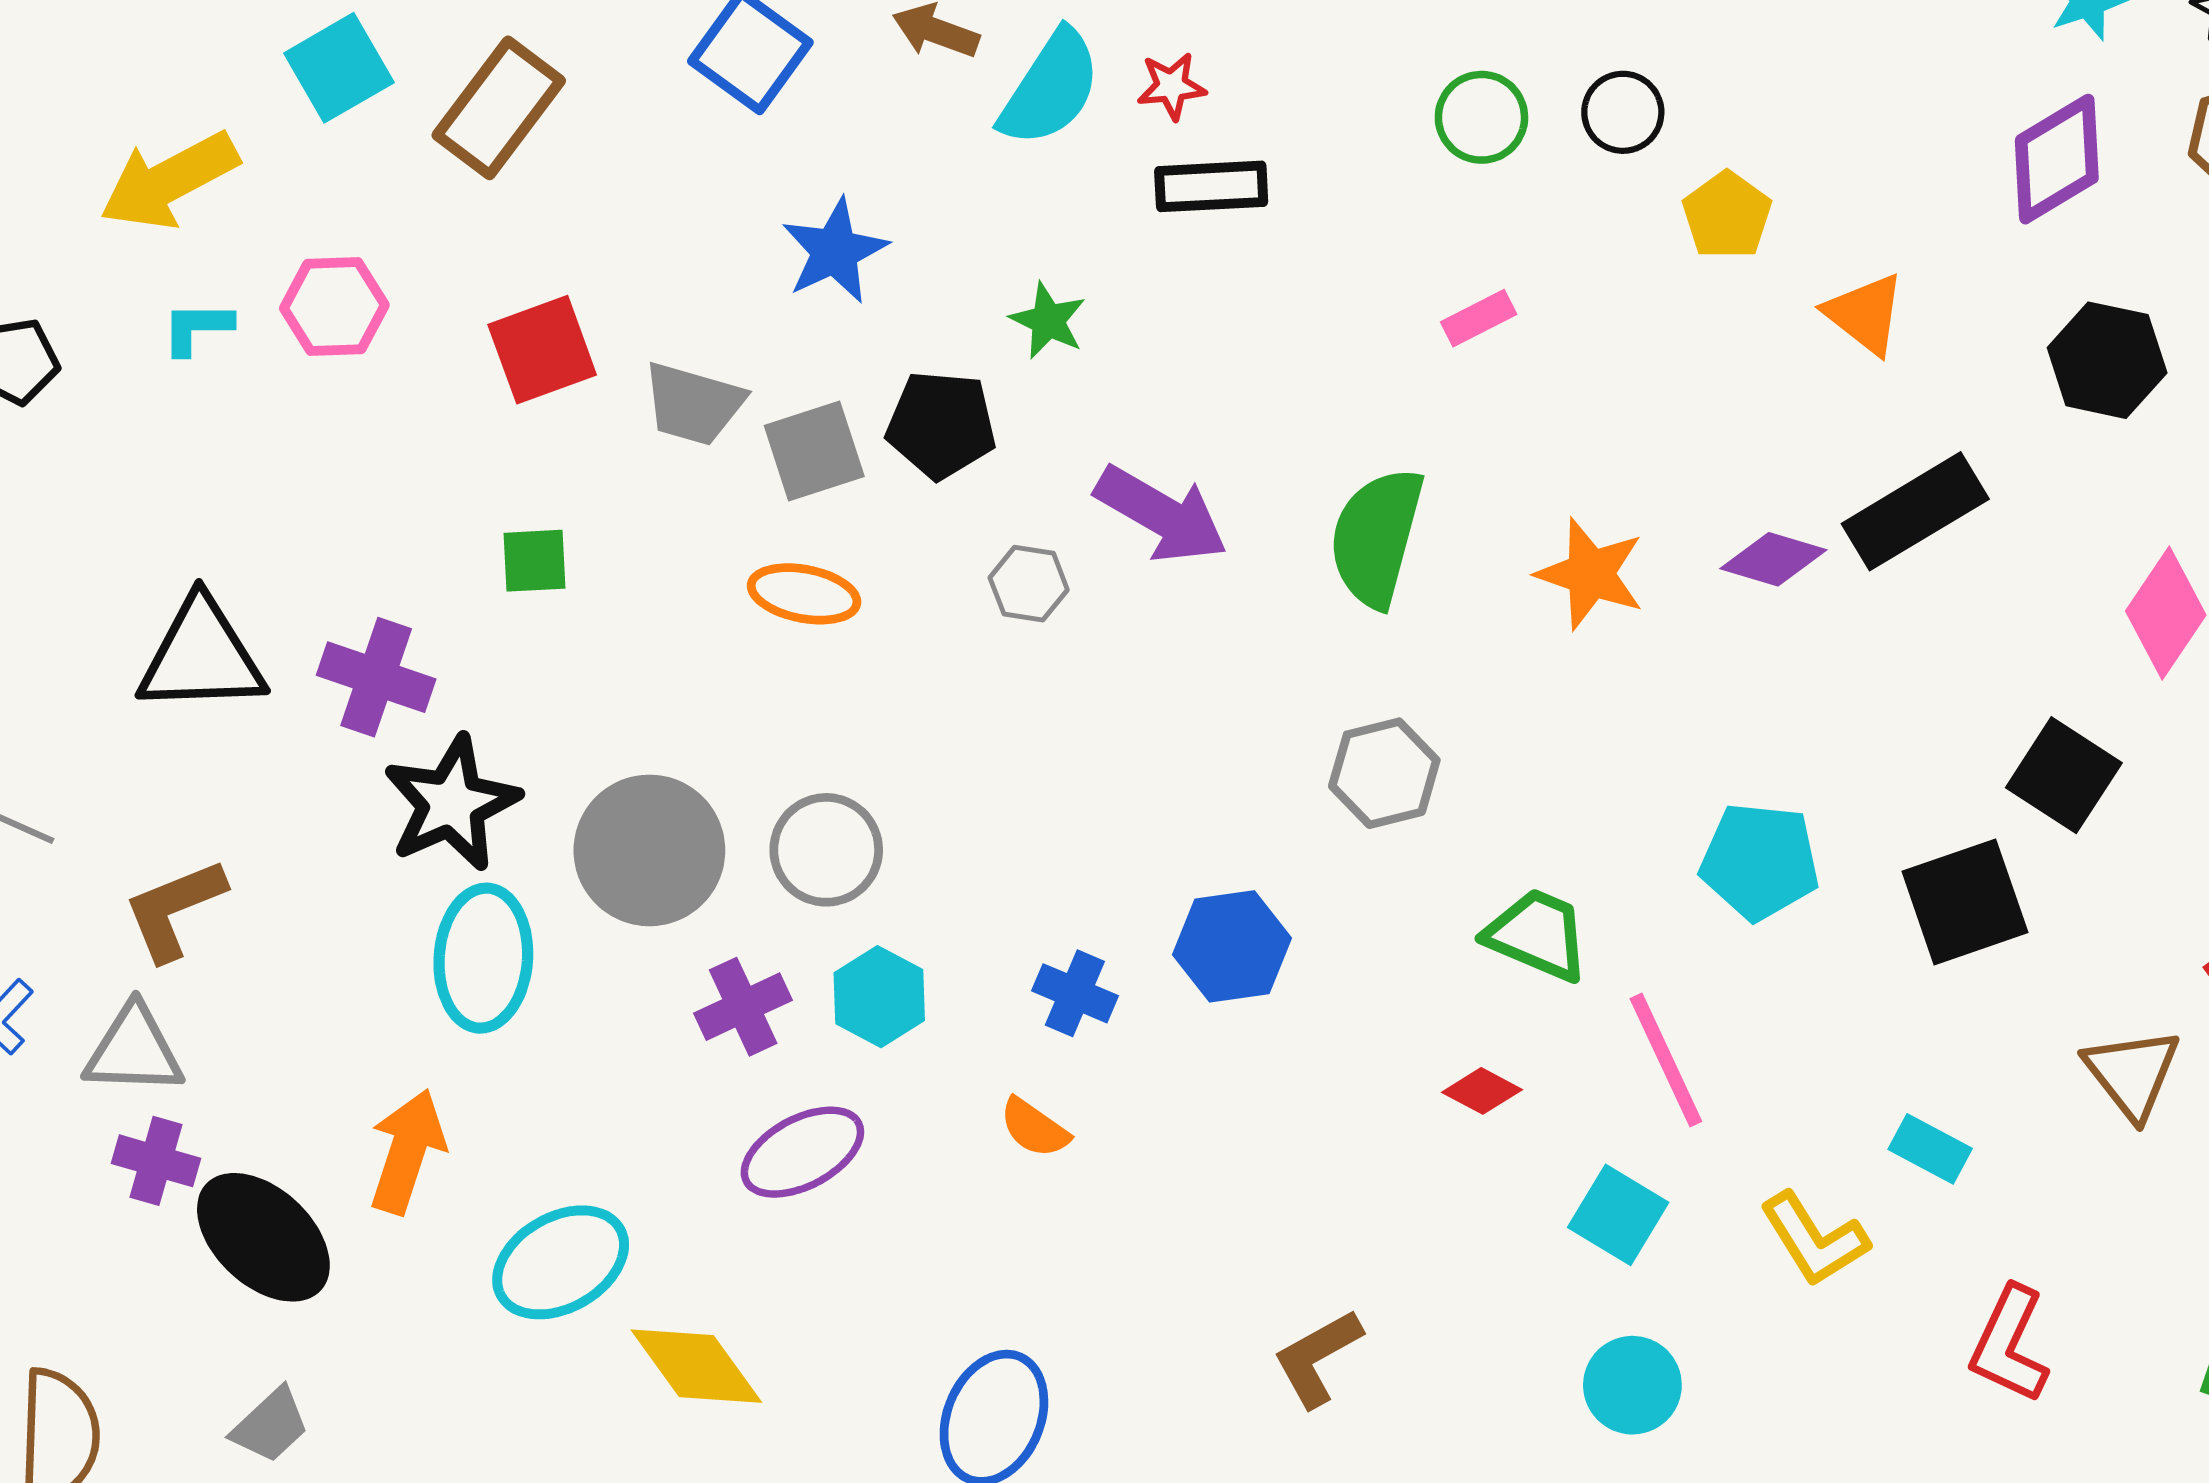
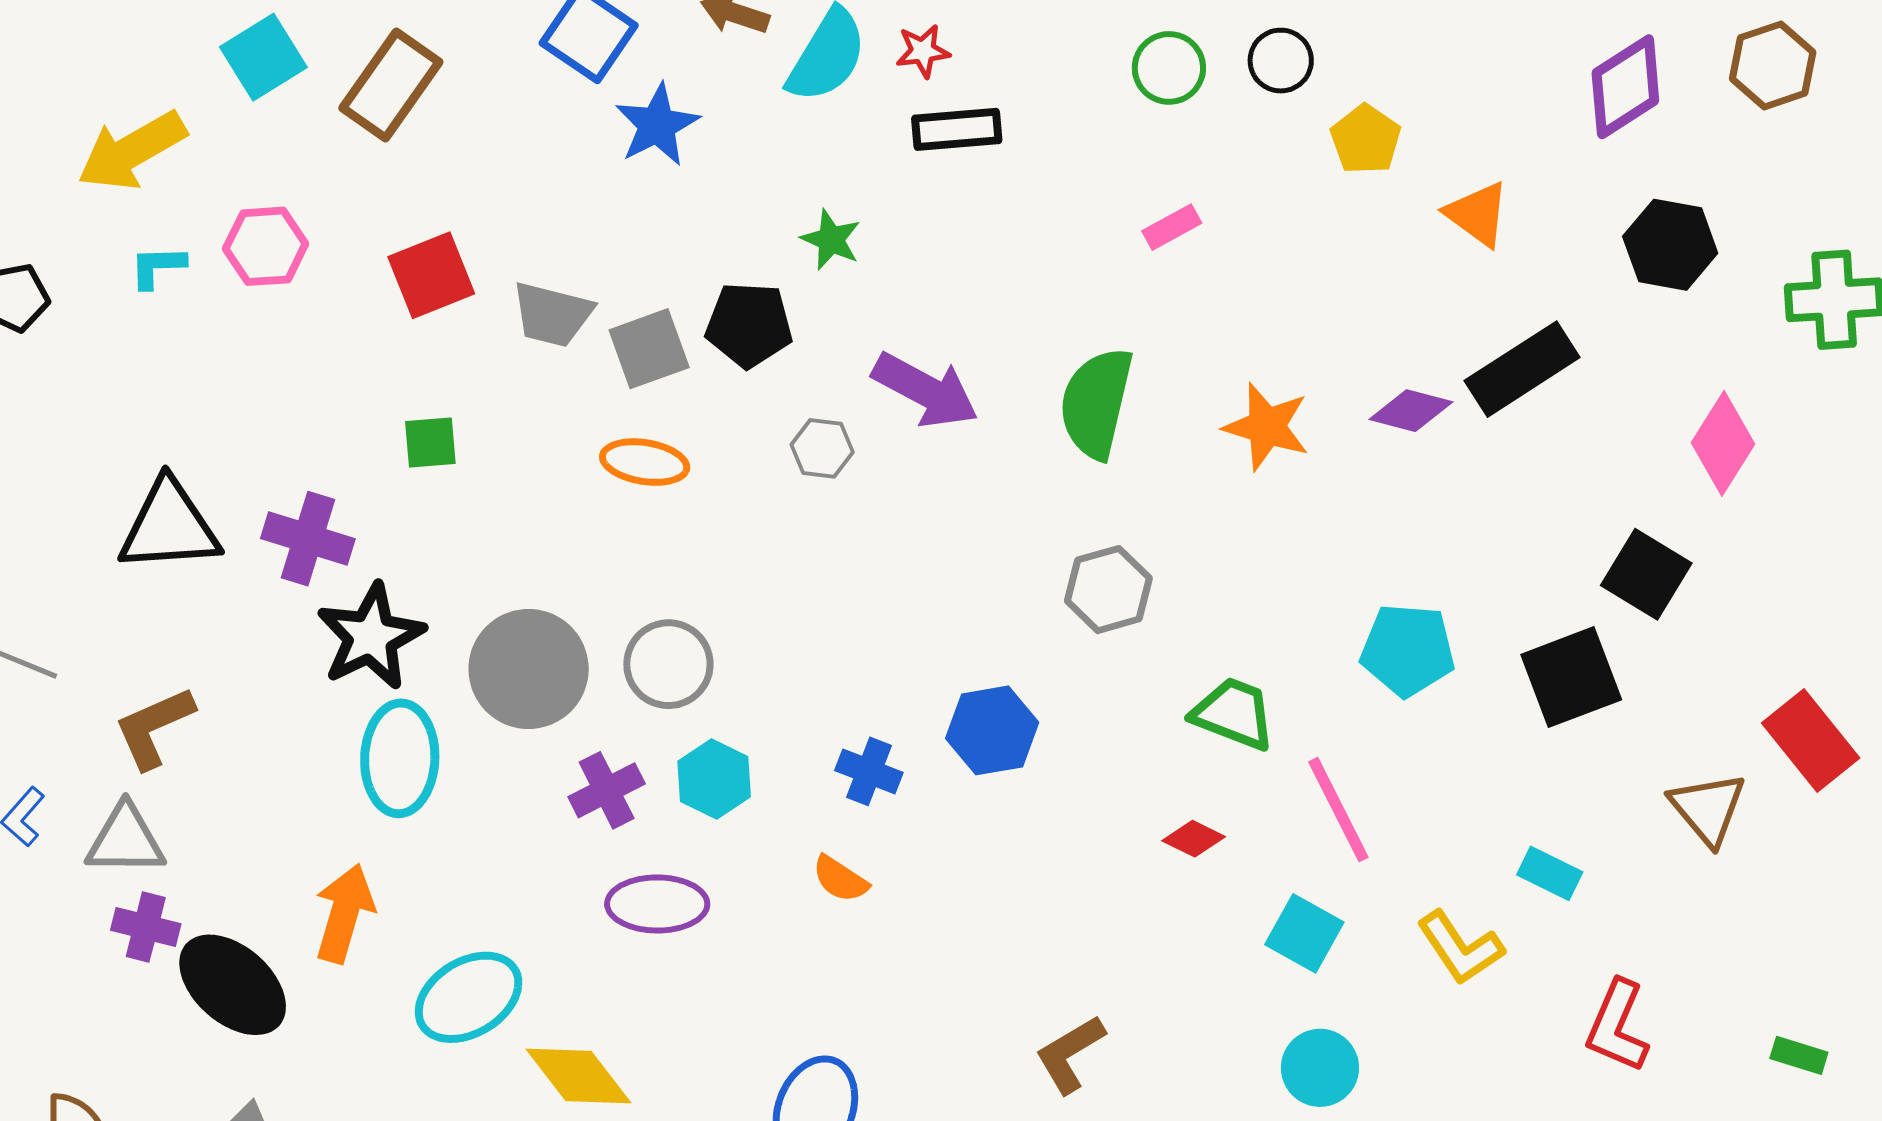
blue star: (835, 251) -> (657, 125), moved
purple ellipse: (802, 1152) -> (657, 904), turned 30

